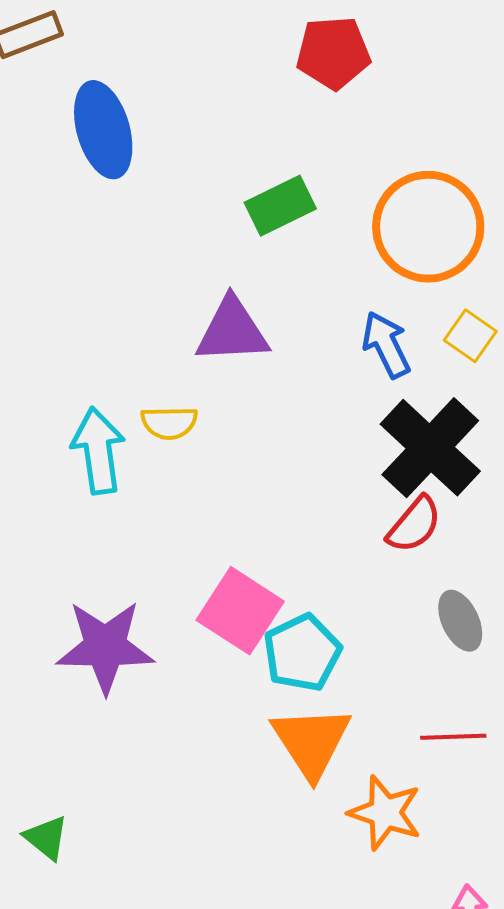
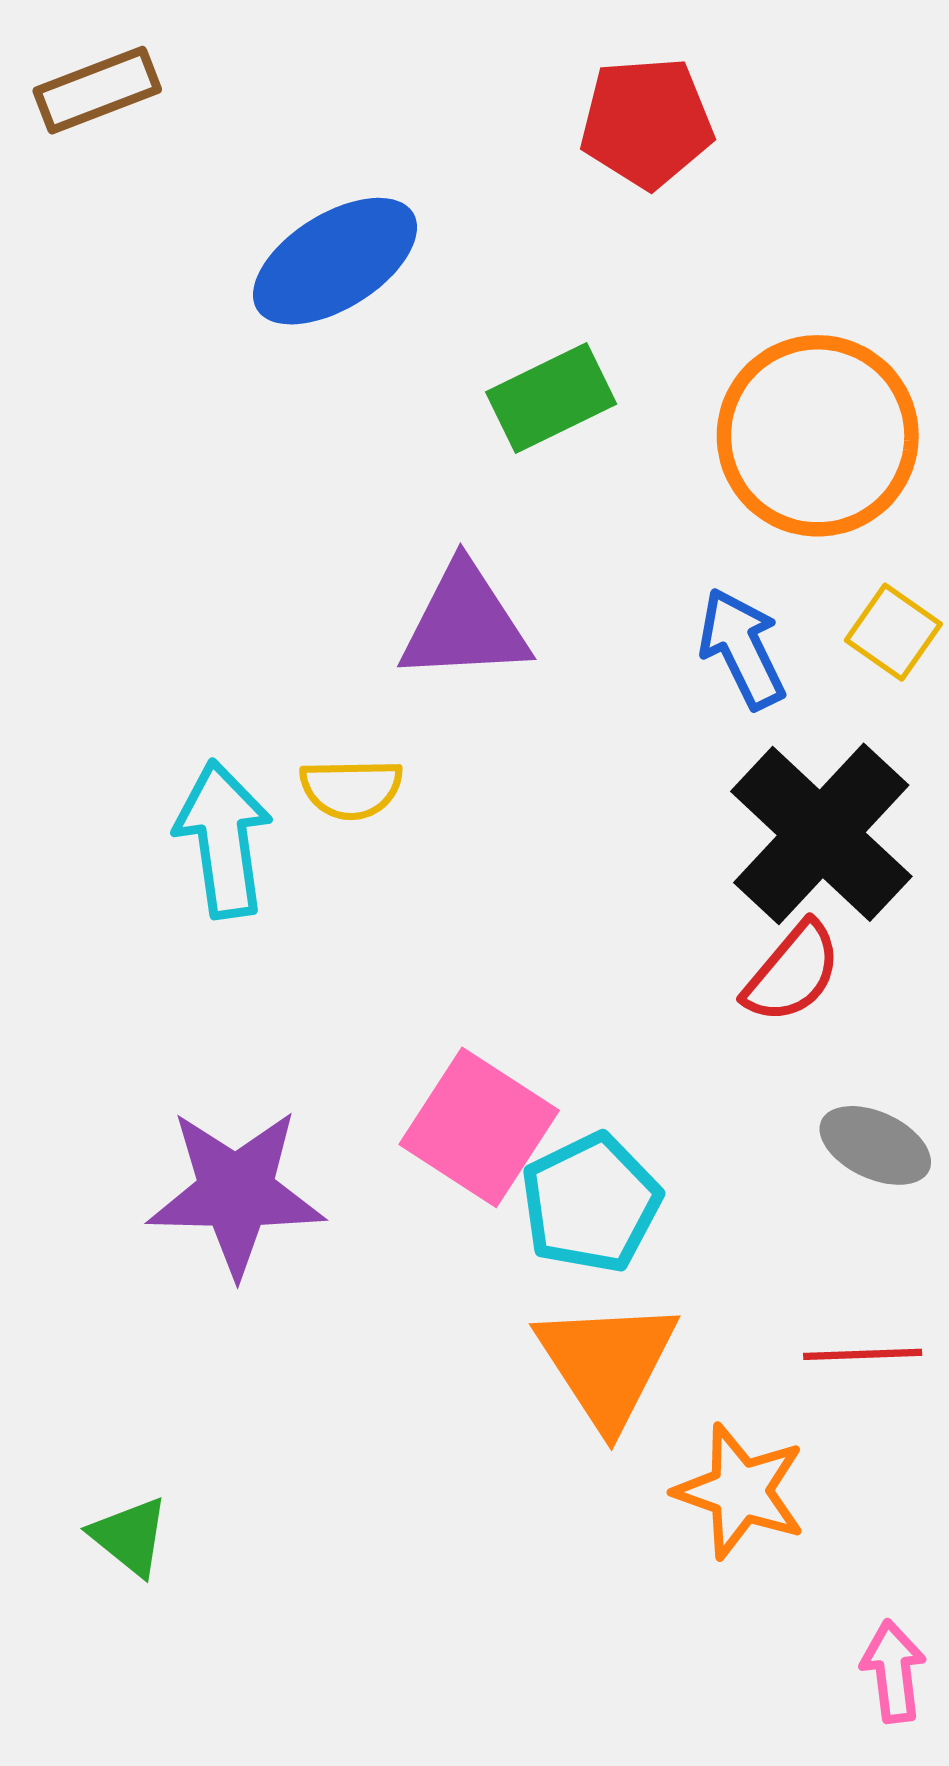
blue ellipse: (103, 130) -> (335, 261), moved, turned 74
gray ellipse: (460, 621) -> (875, 1145), turned -40

